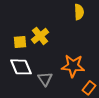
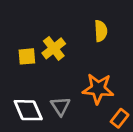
yellow semicircle: (79, 12) -> (101, 31), moved
white diamond: (21, 67) -> (28, 110), moved

